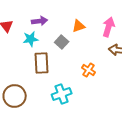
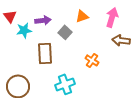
purple arrow: (40, 21) -> (43, 20), moved
cyan star: (31, 39) -> (24, 30), moved

